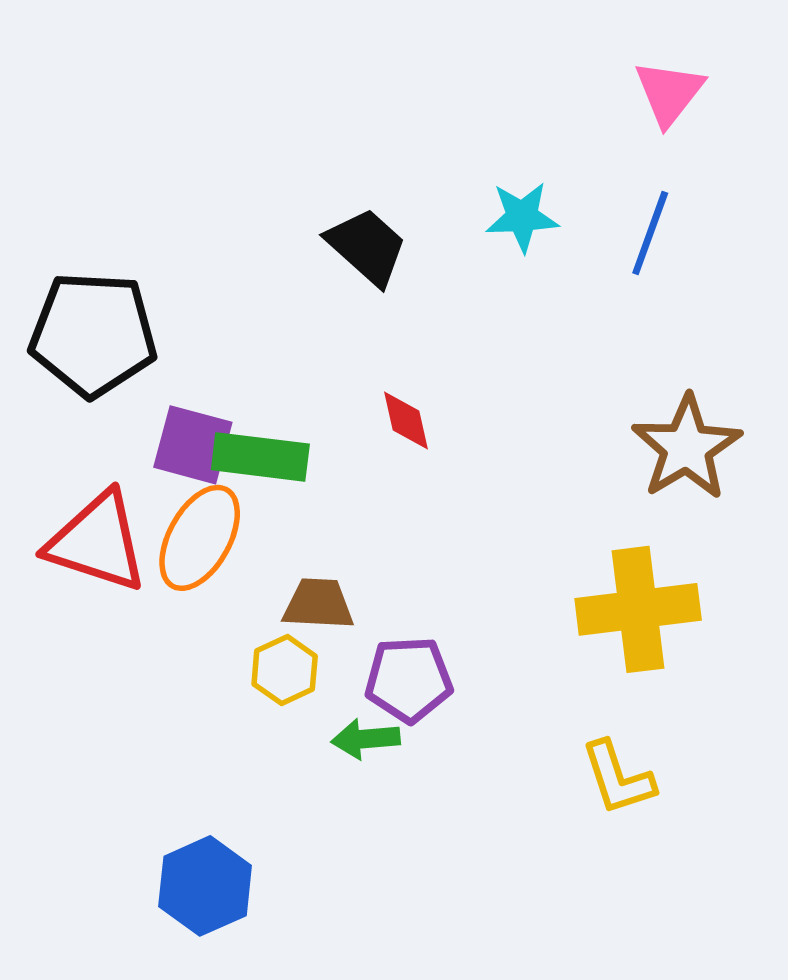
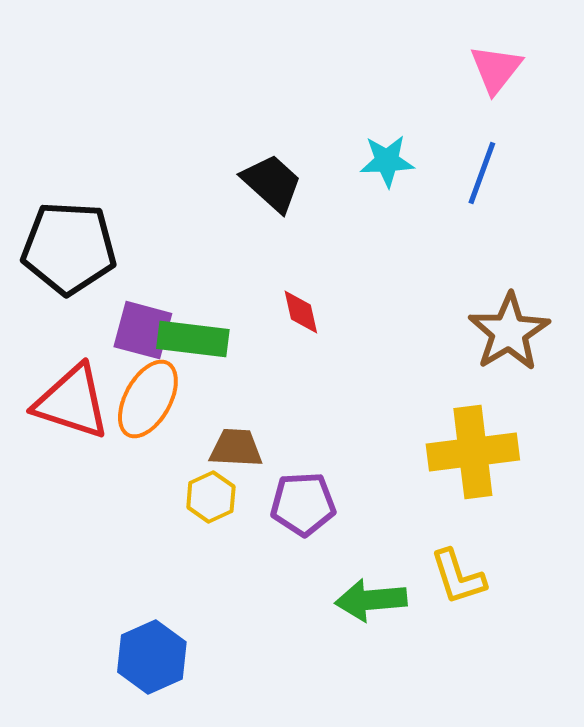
green arrow: (366, 739) -> (371, 600), moved, size x1.4

